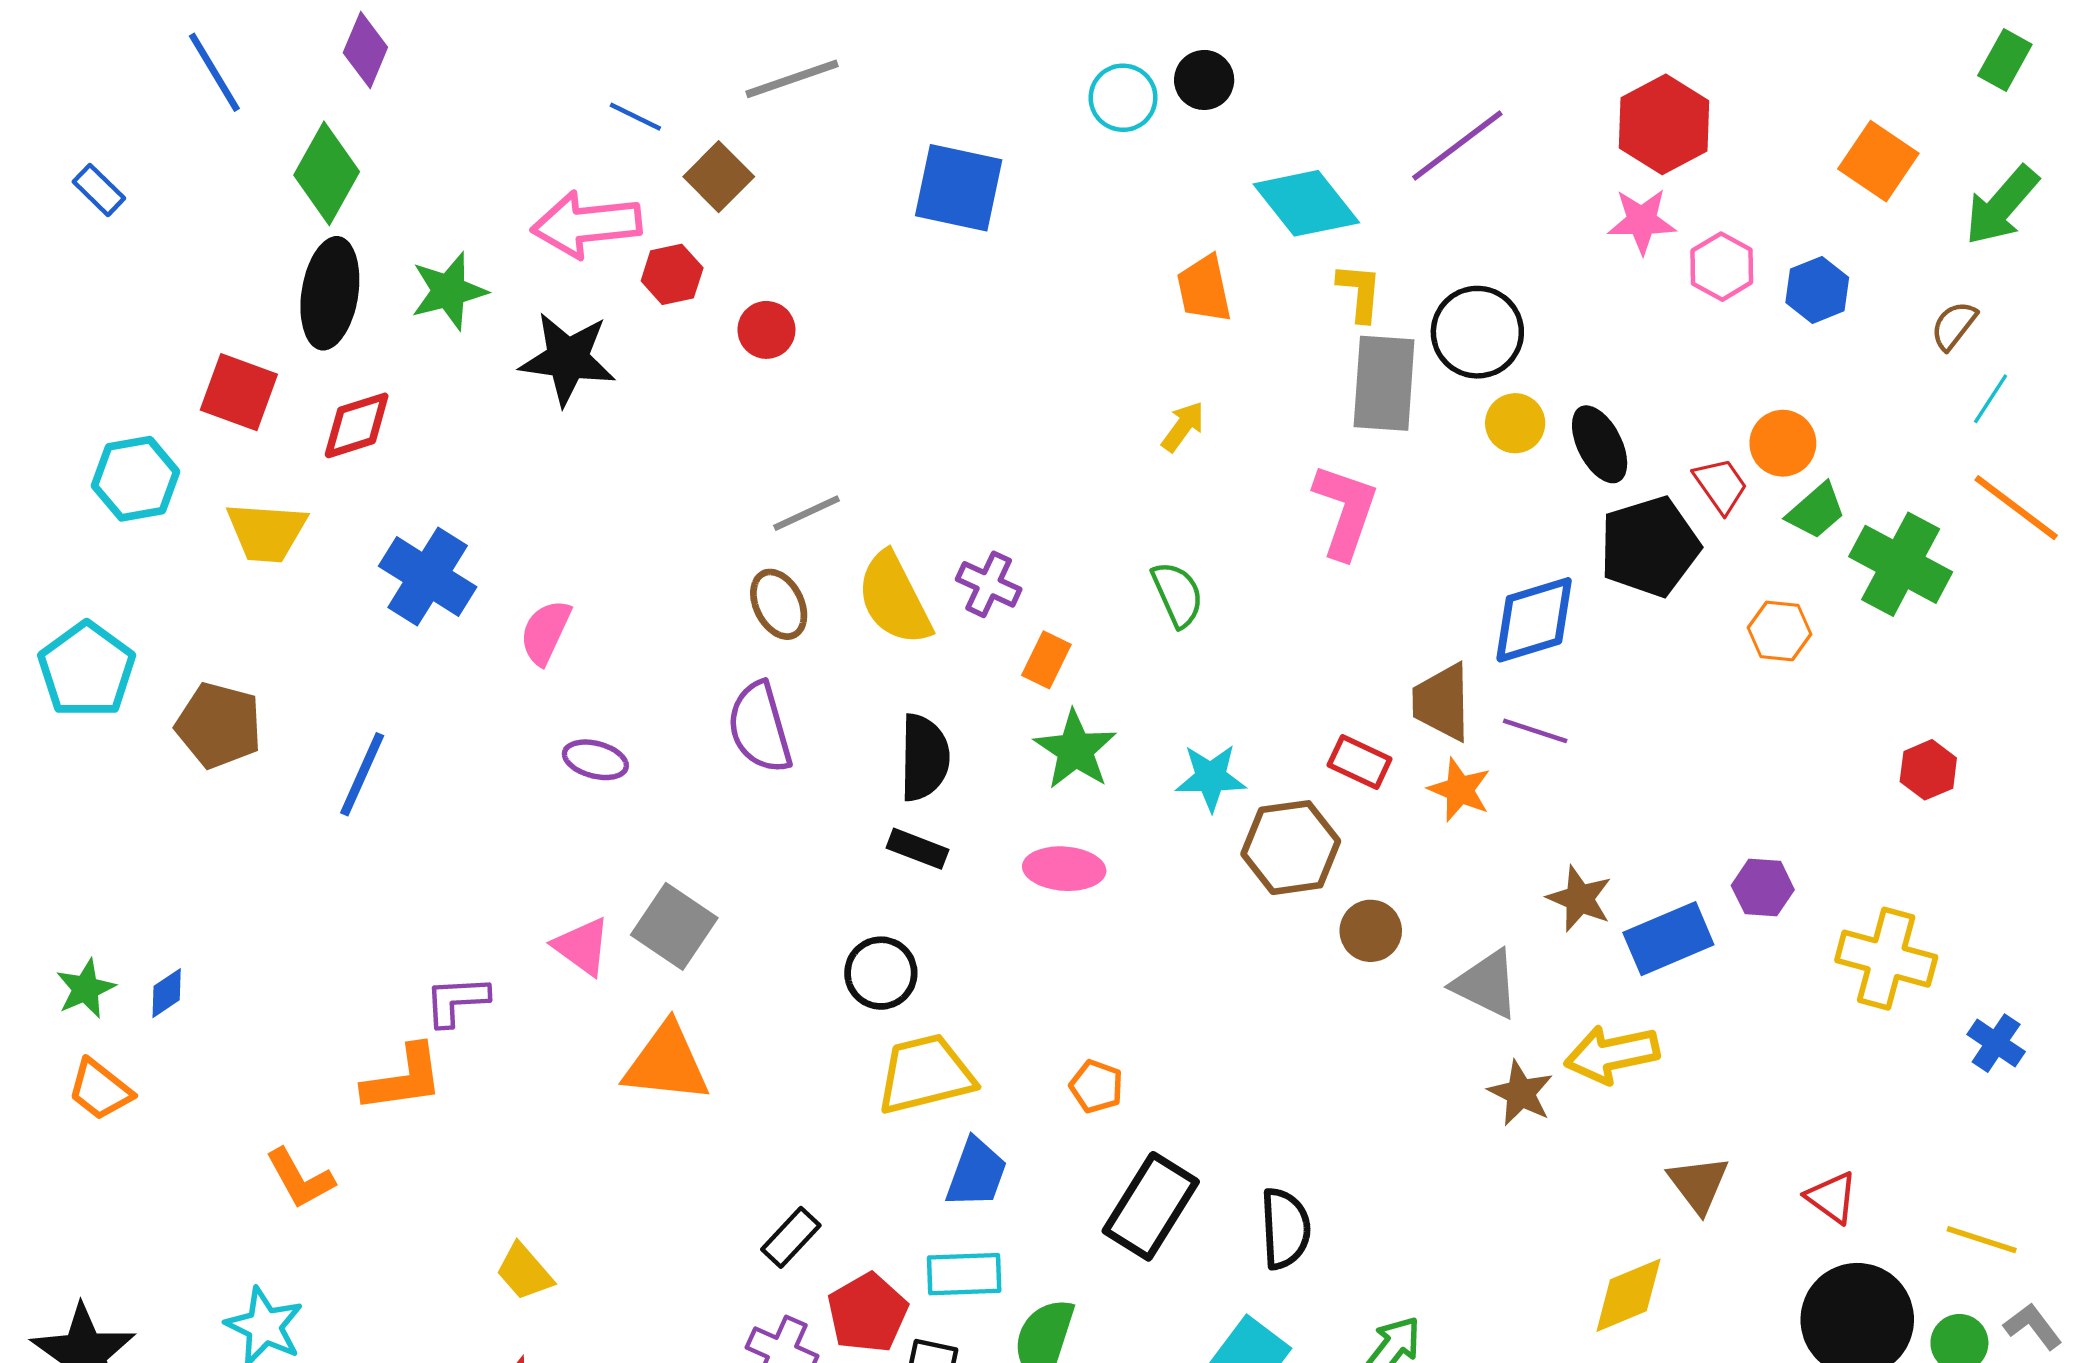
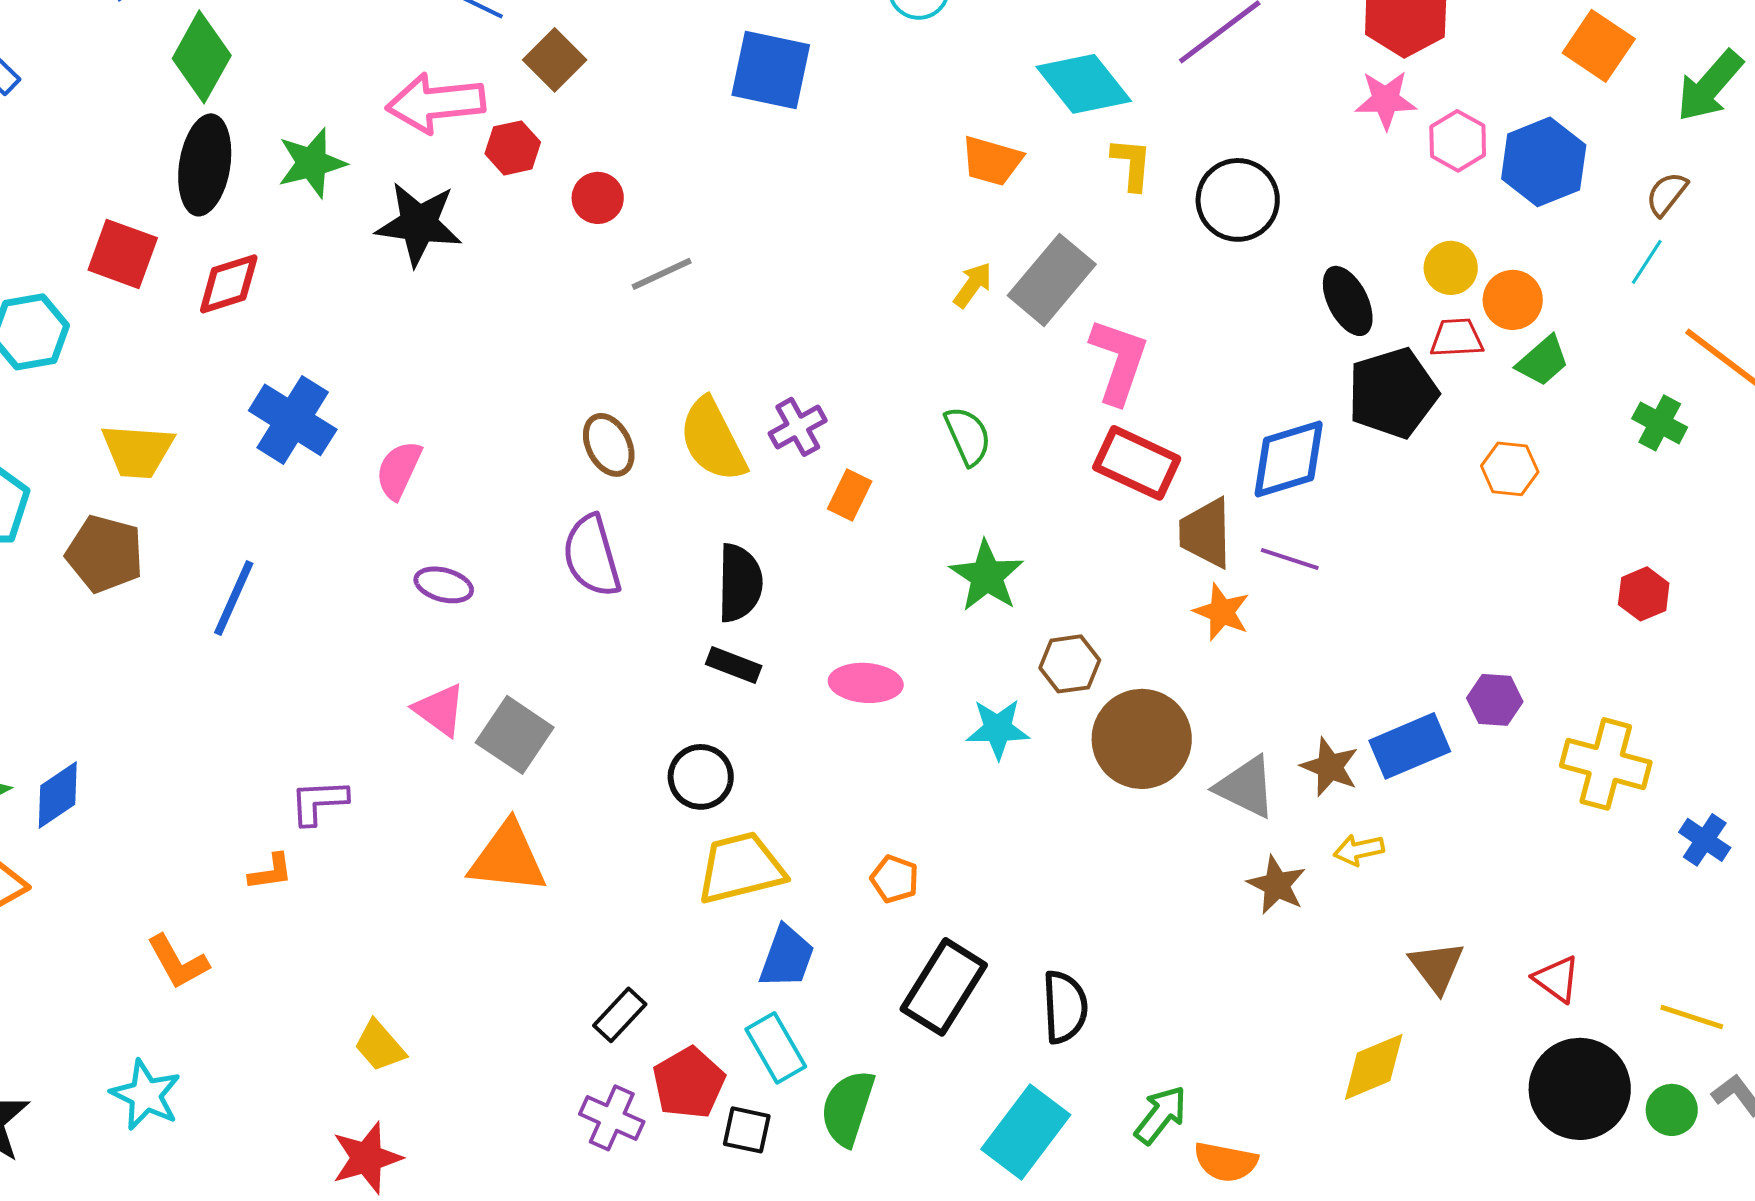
orange trapezoid: (1204, 289) -> (992, 161), turned -62
blue hexagon: (1817, 290) -> (1544, 162), size x1.5
gray rectangle: (1384, 383) -> (1052, 280), moved, turned 36
cyan line: (1991, 399) -> (1647, 262), moved
yellow circle: (1515, 423) -> (1451, 268), moved
red trapezoid: (1721, 485) -> (1457, 338), turned -58
gray line: (806, 513) -> (662, 274), moved
yellow trapezoid: (267, 532) -> (138, 451), moved
green cross: (1901, 564) -> (1660, 423), moved, size x0.6
purple cross: (989, 584) -> (798, 427), turned 36
green star: (1075, 750) -> (987, 576), moved
red rectangle: (1360, 762) -> (1137, 463), moved, size x1.5
cyan star: (1211, 778) -> (998, 729), moved
brown hexagon: (1291, 848) -> (1070, 664), size x0.7
brown star: (1580, 899) -> (1330, 767), moved
brown circle: (1371, 931) -> (1142, 739), size x1.8
pink triangle: (582, 946) -> (440, 710), moved
blue diamond: (167, 993) -> (58, 795), size x1.5
yellow arrow: (1612, 1054) -> (1359, 850), size x0.6
orange L-shape: (403, 1079) -> (271, 872), size x0.6
cyan rectangle: (964, 1274) -> (776, 1048), turned 62

